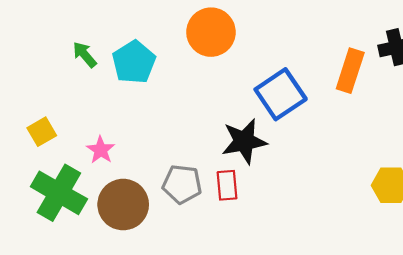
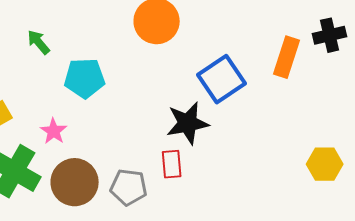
cyan pentagon: (134, 62) -> (85, 78), moved, turned 30
gray pentagon: (182, 184) -> (129, 187), moved

